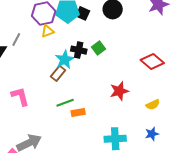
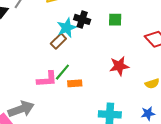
green square: (99, 48) -> (115, 20), moved, turned 32
pink L-shape: (20, 96) -> (47, 79), moved, turned 95
green line: (65, 103) -> (62, 72), turned -36

